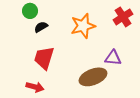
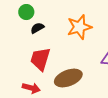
brown ellipse: (93, 77) -> (68, 78), moved

